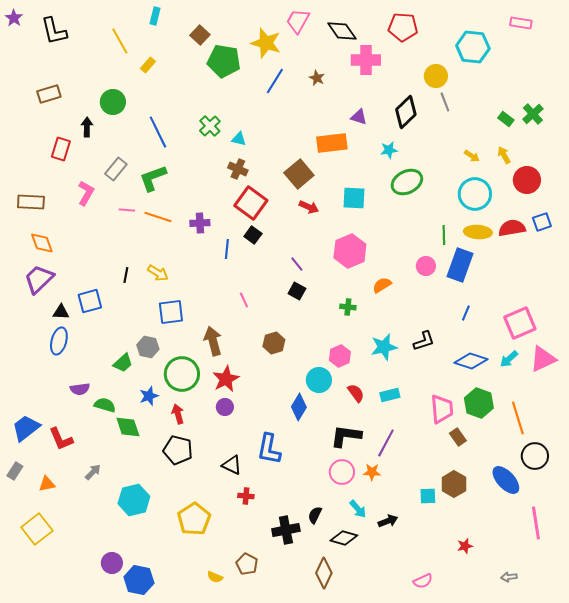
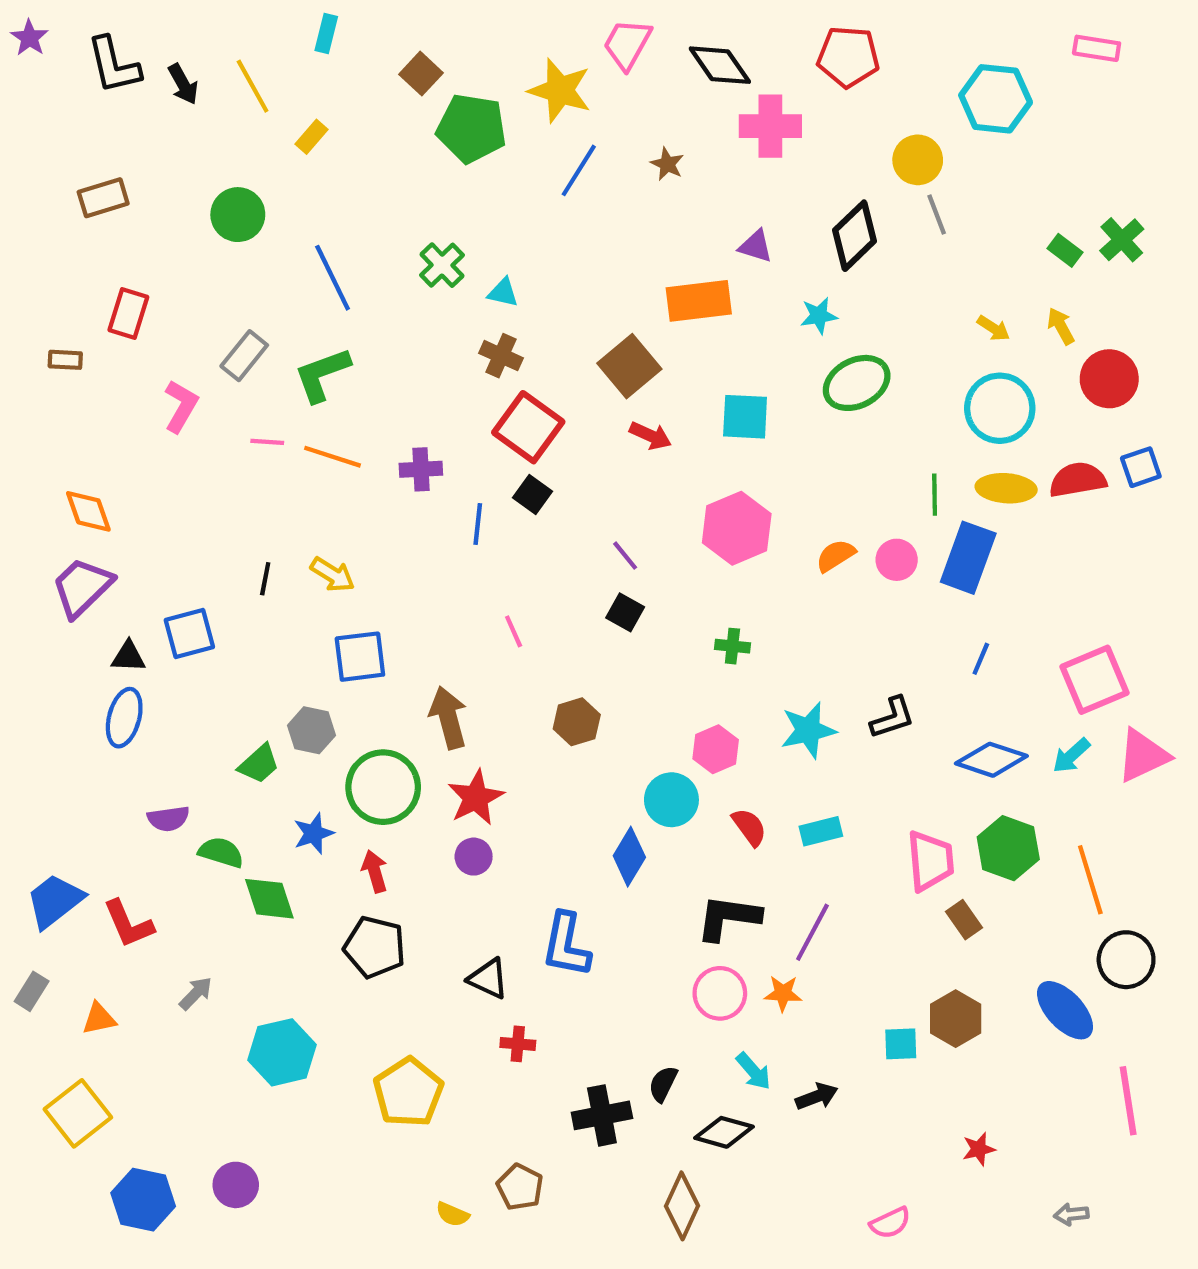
black arrow: (87, 127) -> (183, 84), moved, turned 150
brown rectangle: (31, 202) -> (65, 360), moved, size x0.6
orange semicircle: (382, 285) -> (836, 556), moved
blue hexagon: (139, 580) -> (143, 1200), moved

